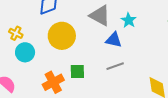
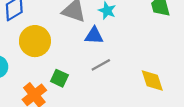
green square: (77, 72) -> (59, 78), turned 35

